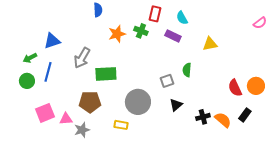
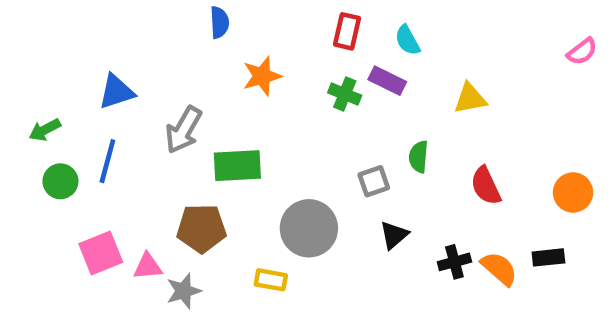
green cross: (141, 31) -> (345, 94), moved
green arrow: (30, 58) -> (45, 130), moved
red semicircle: (235, 88) -> (486, 186), moved
black rectangle: (245, 115) -> (548, 257), turned 48

